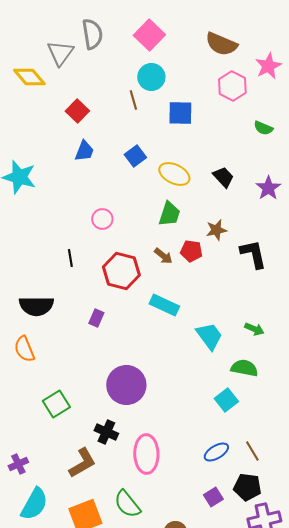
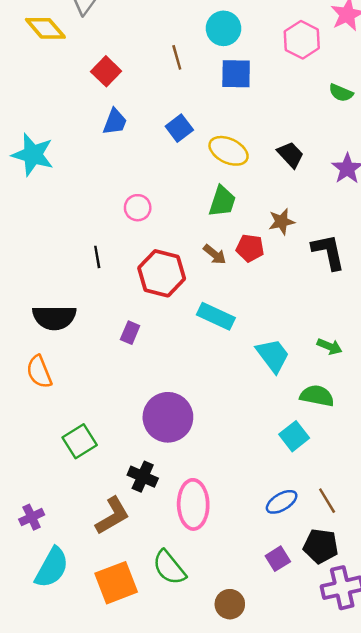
cyan circle: (151, 77) -> (223, 28), moved

